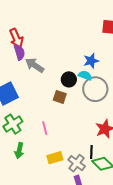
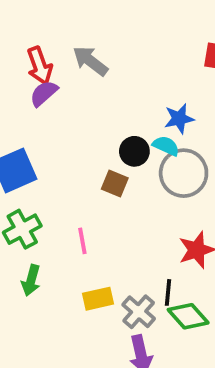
purple semicircle: (19, 52) -> (44, 93), turned -119
gray arrow: (35, 65) -> (90, 61), moved

